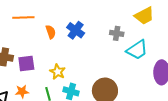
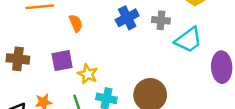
blue cross: (76, 30) -> (127, 18), moved, turned 30
purple square: (26, 63) -> (62, 61), moved

